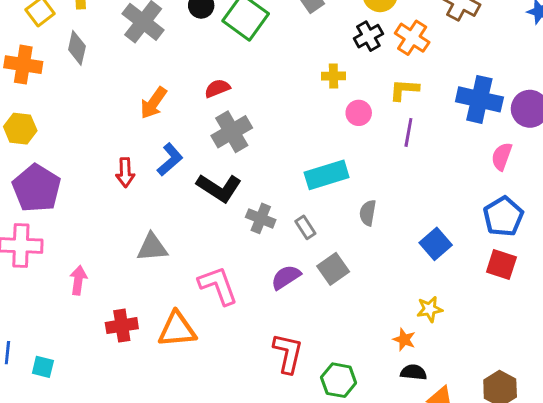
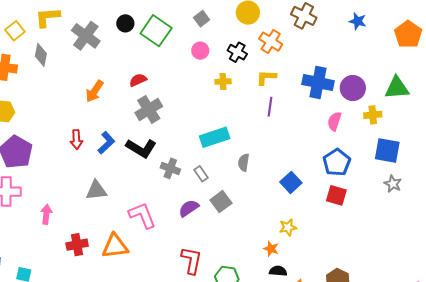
black cross: (368, 36) -> (237, 52), moved, turned -30
yellow cross: (334, 76) -> (223, 82), moved
pink circle: (359, 113) -> (200, 51), moved
blue L-shape: (170, 160) -> (106, 143), moved

